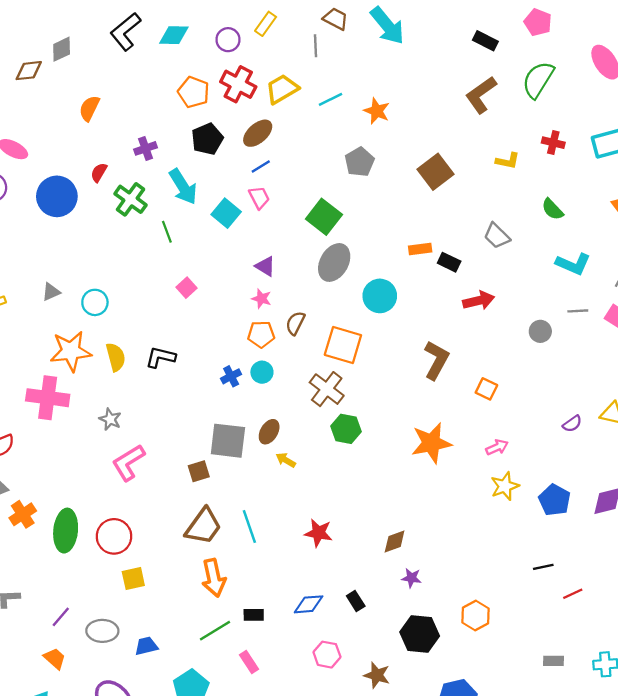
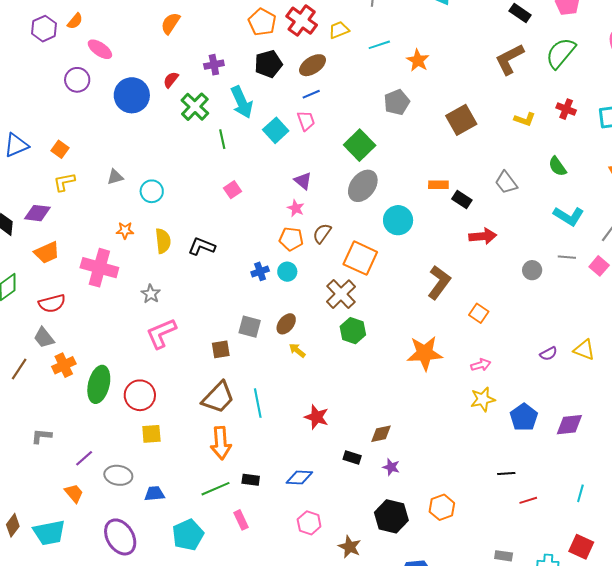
yellow trapezoid: (282, 89) -> (339, 30), size x0.7
orange star: (71, 351) -> (125, 230), size x0.5
gray square: (228, 441) -> (250, 327), size x0.7
black rectangle: (356, 601) -> (352, 457), moved, turned -48

